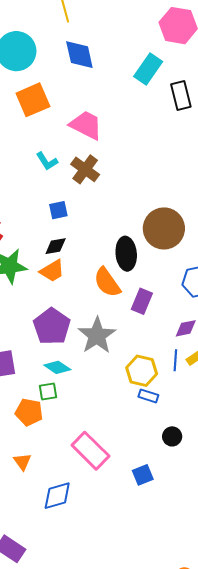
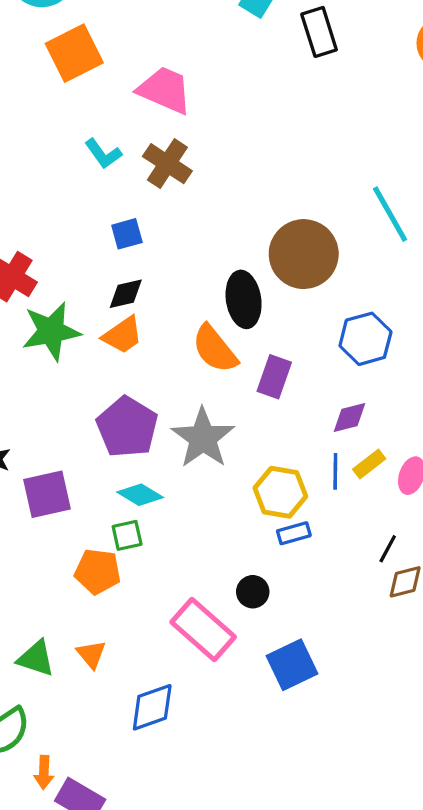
blue rectangle: (148, 396) -> (294, 533), turned -30
black circle: (172, 436) -> (253, 592), moved
blue square: (143, 475) -> (292, 665), size x1.4

